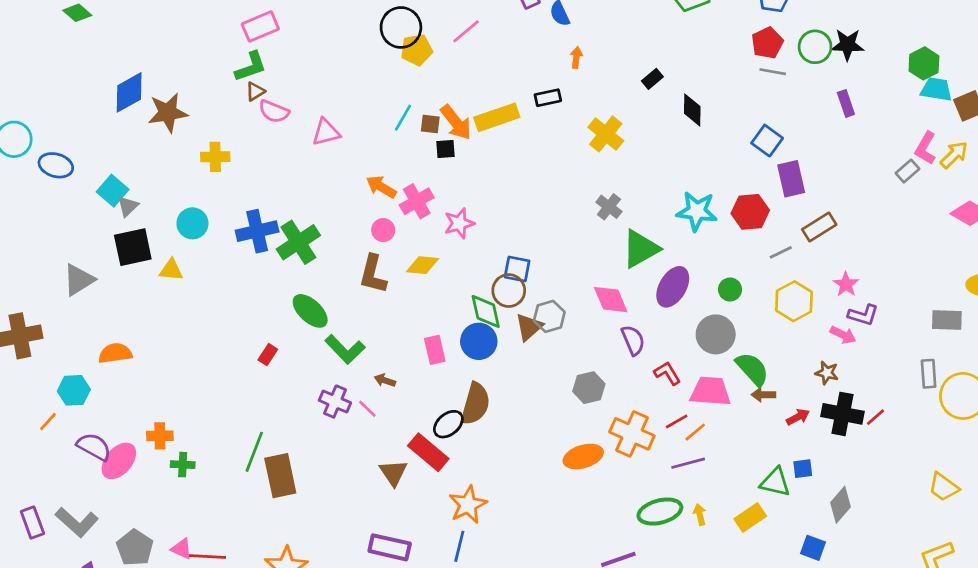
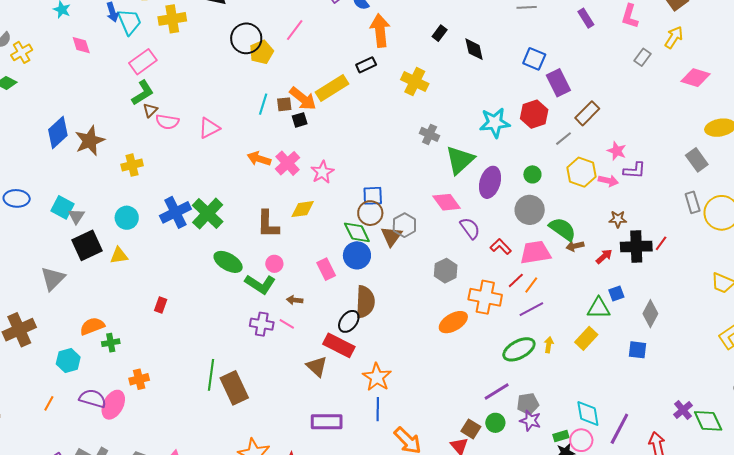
orange arrow: (576, 57) -> (380, 30), size x2.0
pink L-shape: (925, 148) -> (630, 16), moved
pink circle: (383, 230) -> (274, 264), moved
gray rectangle: (947, 320) -> (697, 160), turned 65
pink arrow: (843, 335) -> (608, 181), moved
red rectangle: (268, 355) -> (161, 305), moved
orange line: (48, 422) -> (49, 403), moved
green cross: (183, 465) -> (111, 343), moved
yellow arrow: (700, 514) -> (549, 345), turned 35

